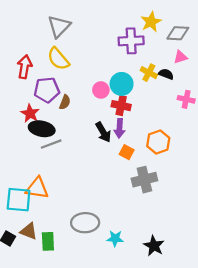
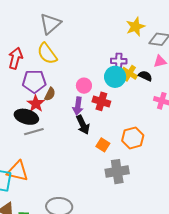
purple cross: (131, 41) -> (119, 61), moved, size x0.7
cyan circle: (122, 84) -> (115, 77), moved
red star: (30, 113) -> (36, 104), moved
purple arrow: (120, 128) -> (78, 106), moved

